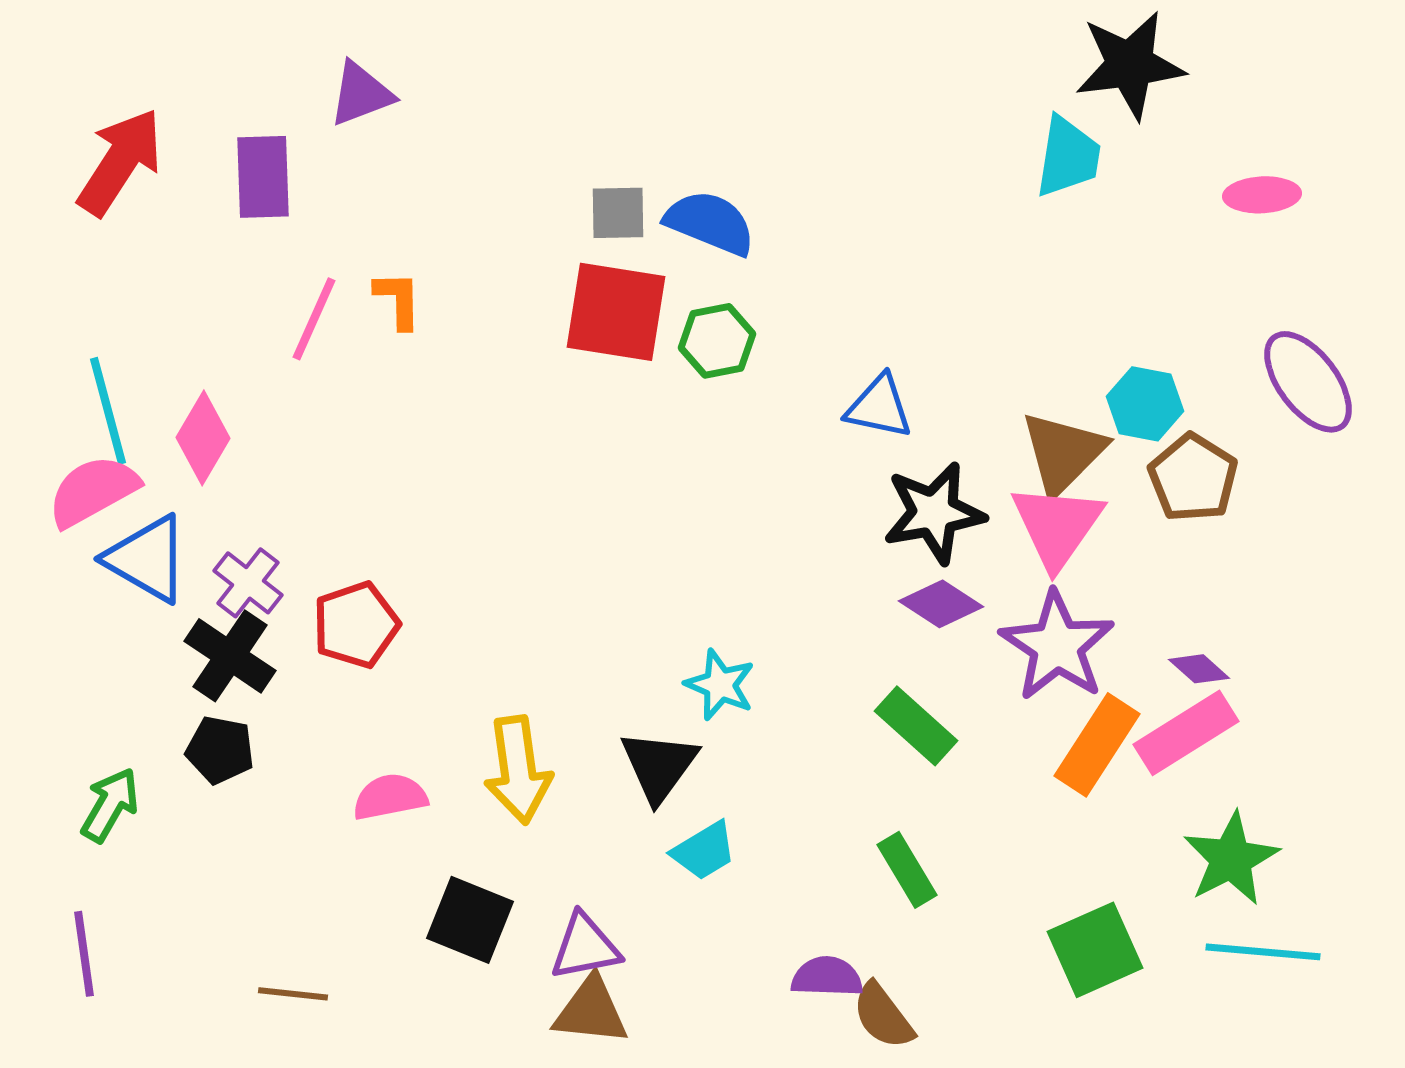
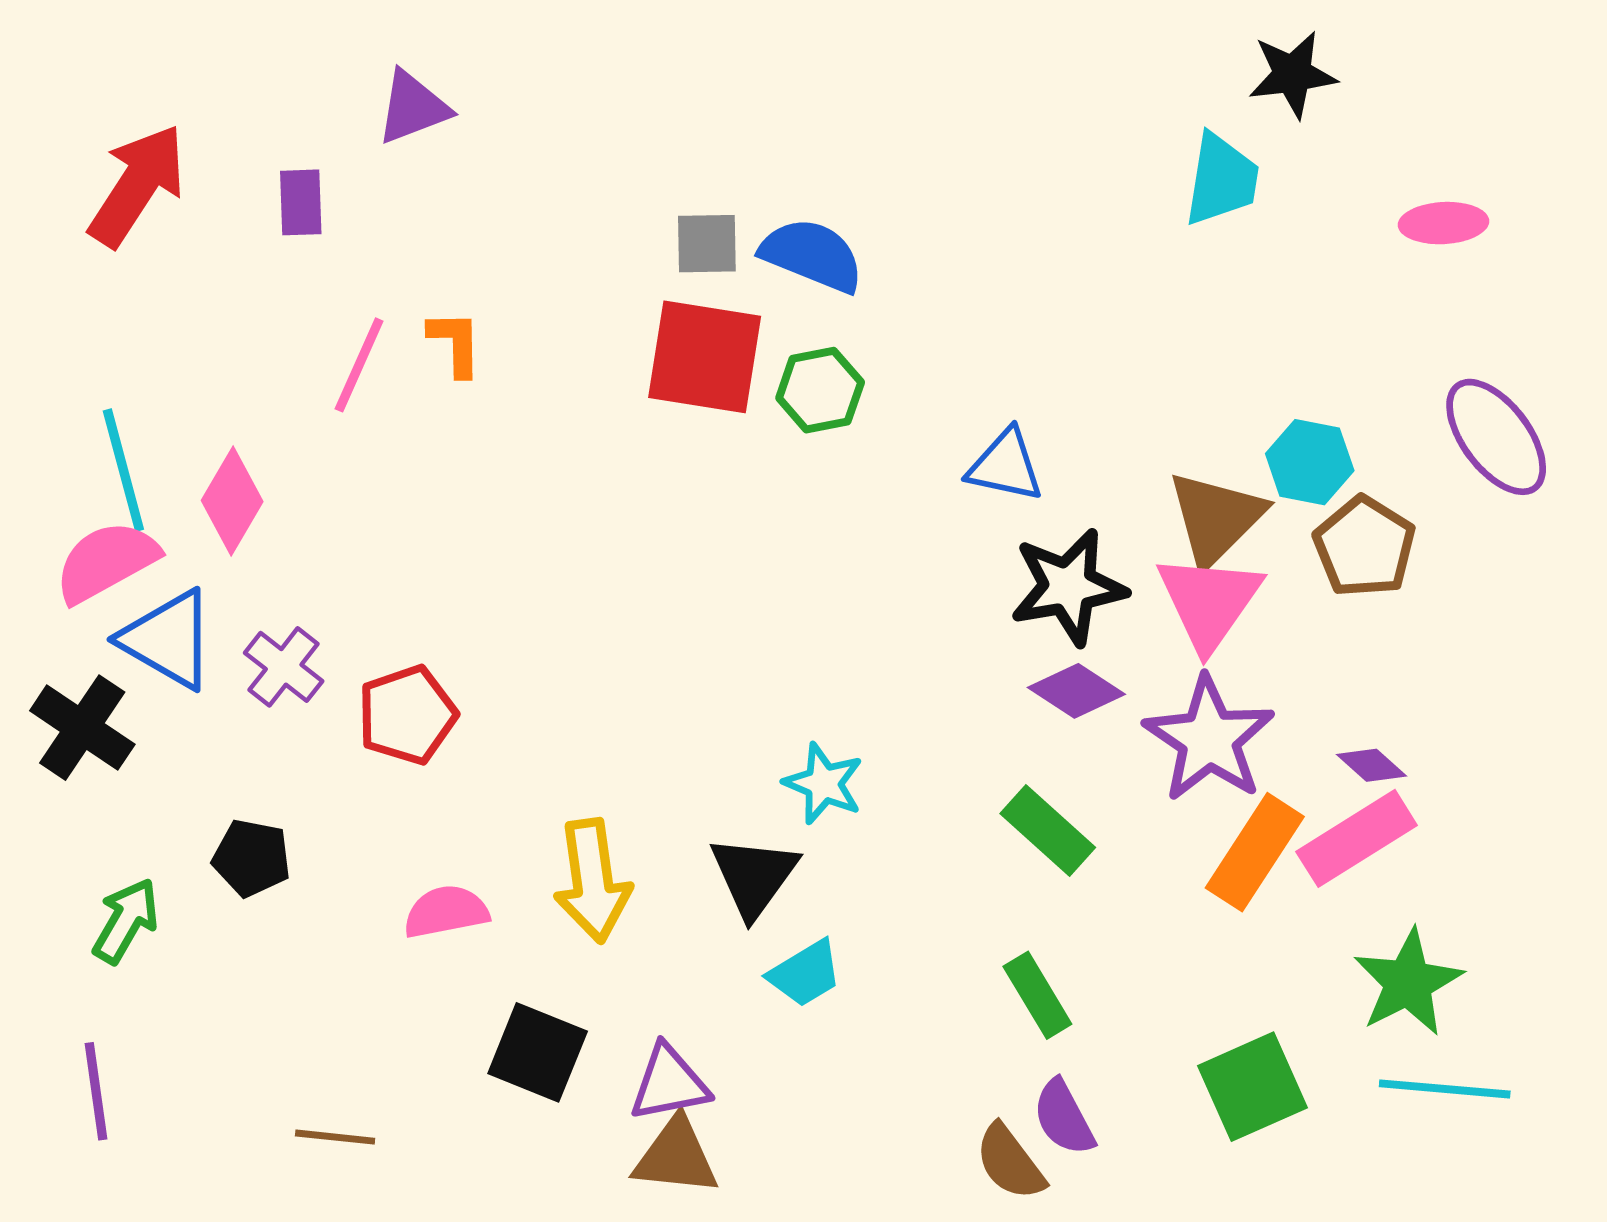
black star: (1130, 65) -> (1293, 74), size x0.7
purple rectangle: (263, 177) -> (301, 202), size x0.7
black cross: (230, 656) -> (82, 728), moved
purple semicircle: (827, 977) -> (1064, 1118), moved, turned -120

